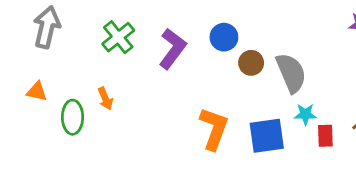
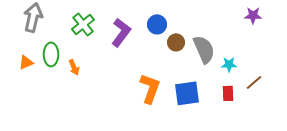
orange triangle: (37, 91) -> (26, 62), turned -35
cyan star: (305, 114) -> (229, 64), moved
green ellipse: (73, 117) -> (51, 54), moved

